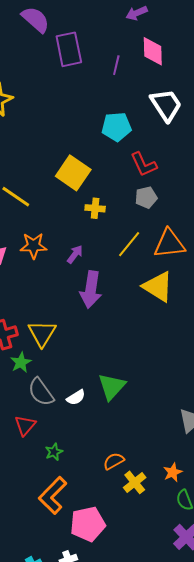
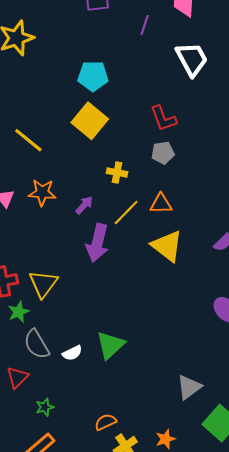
purple line: (116, 65) -> (145, 25), moved
cyan pentagon: (116, 127) -> (93, 76), moved
yellow cross: (95, 208) -> (117, 172), moved
yellow line: (129, 244) -> (126, 213), moved
orange triangle: (169, 244) -> (161, 204), moved, size x0.7

